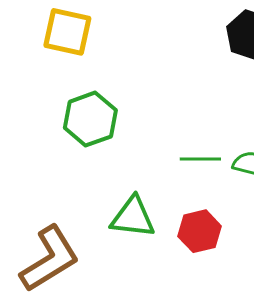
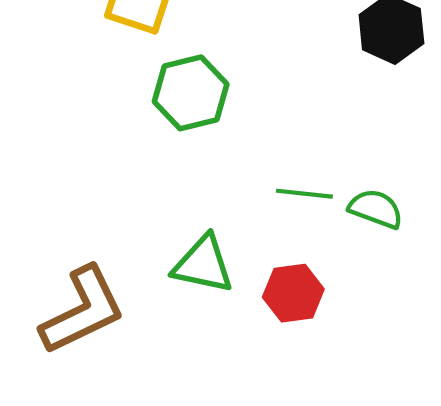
green hexagon: (90, 119) -> (191, 93), moved

